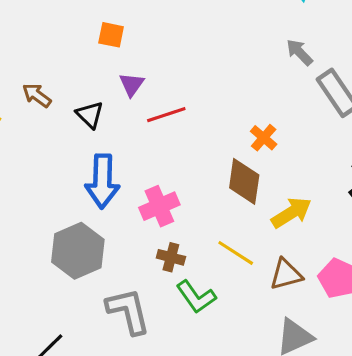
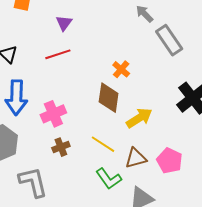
purple triangle: (132, 84) -> (64, 23), moved
brown cross: (171, 257) -> (61, 147), turned -36
green L-shape: (196, 297) -> (109, 179), moved

